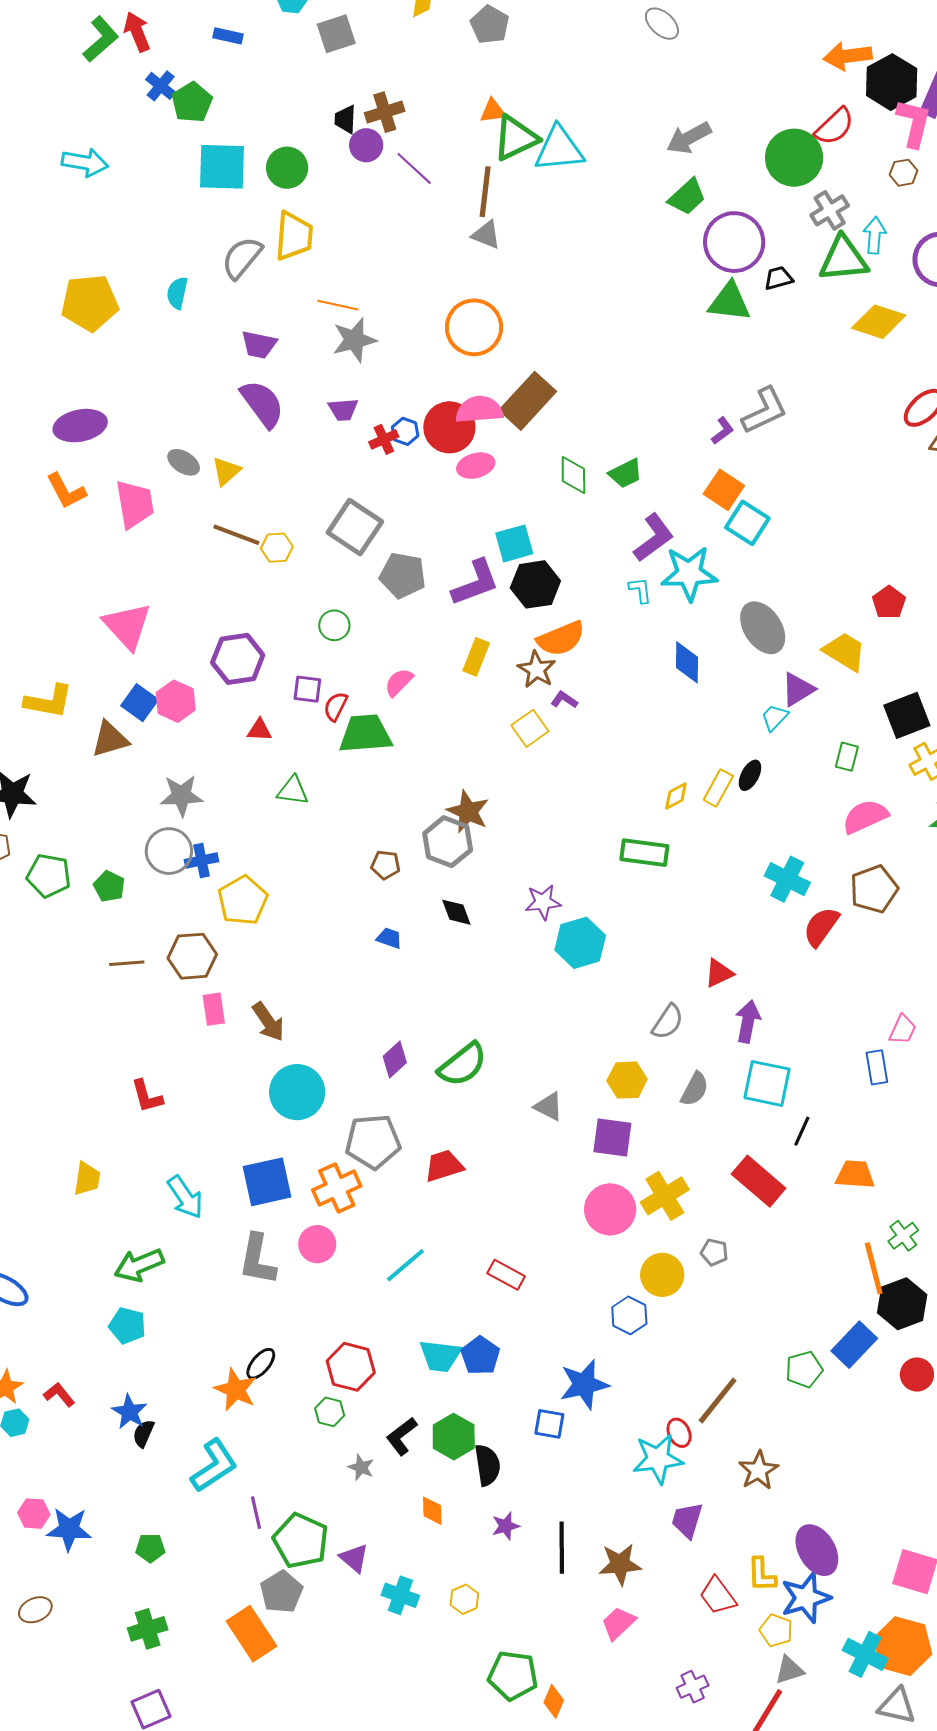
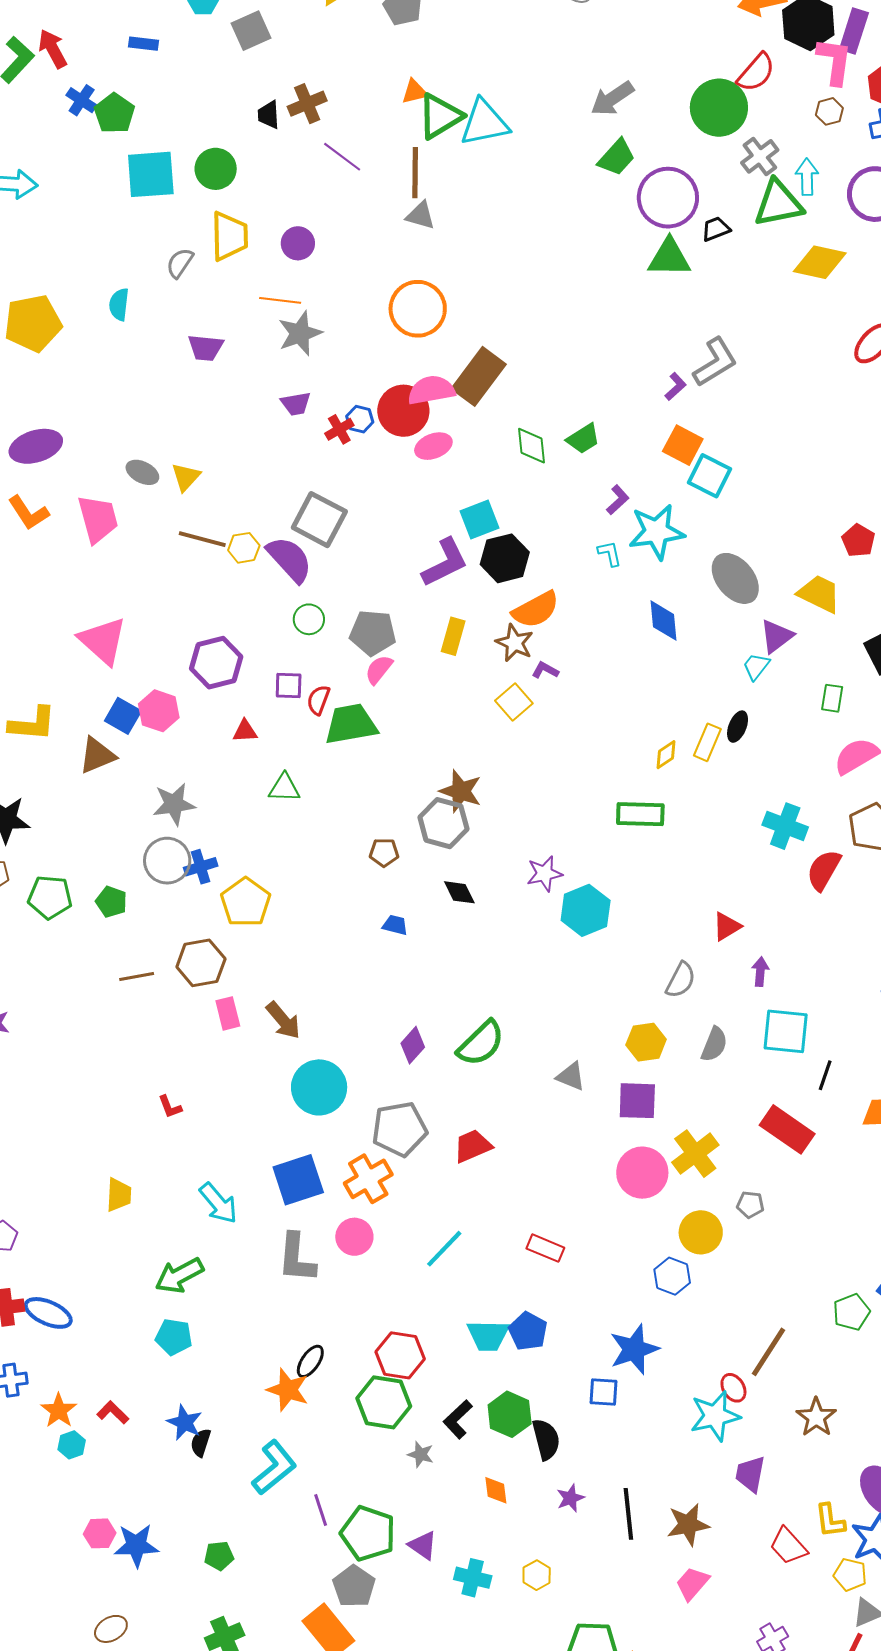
purple circle: (366, 145) -> (298, 243), moved
gray semicircle: (242, 258) -> (180, 263), size x0.7
purple semicircle: (262, 404) -> (290, 559), moved
purple L-shape: (654, 538) -> (618, 500), size x0.6
gray pentagon: (403, 575) -> (373, 633), moved
purple arrow: (748, 1021) -> (760, 972), size x0.7
red L-shape: (147, 1096) -> (170, 1107), size x0.7
green hexagon: (330, 1412) -> (384, 1402), size x1.8

